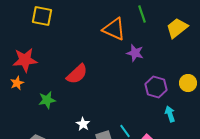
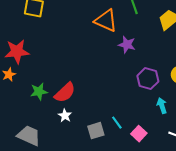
red semicircle: (77, 74) -> (65, 93), moved
white star: (83, 124) -> (65, 116), moved

